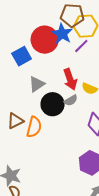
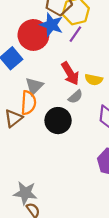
black circle: (53, 104) -> (58, 121), moved
brown triangle: (15, 121) -> (13, 118), moved
orange semicircle: (34, 127) -> (28, 103), moved

